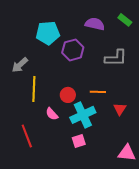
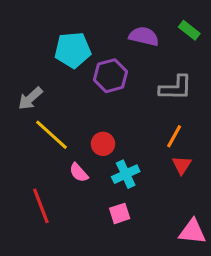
yellow line: (34, 89) -> (51, 135), turned -50
orange line: (98, 92) -> (174, 136), moved, turned -63
cyan cross: (83, 115) -> (126, 174), size x0.7

